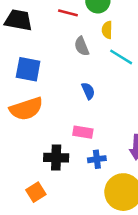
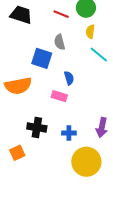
gray semicircle: (82, 46) -> (59, 42), moved
blue square: (28, 69) -> (42, 58), moved
pink rectangle: (83, 132) -> (59, 96), moved

